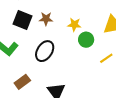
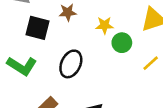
brown star: (46, 19) -> (68, 12), moved

